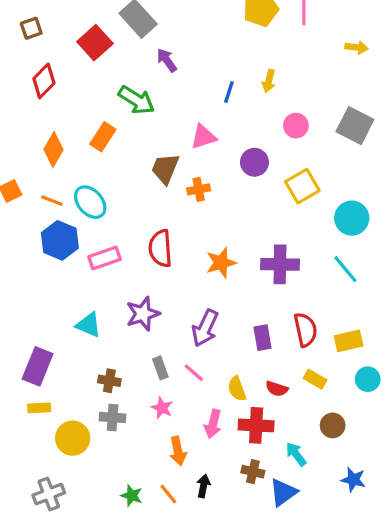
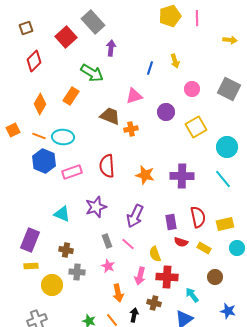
purple arrow: (167, 60) -> (111, 48), turned 42
yellow arrow: (269, 81) -> (175, 61), turned -32
brown trapezoid: (165, 169) -> (110, 116), turned 90
cyan ellipse: (90, 202) -> (63, 137), turned -45
orange star: (221, 263) -> (145, 175), turned 30
brown cross: (109, 381) -> (66, 250), moved
red semicircle: (277, 389) -> (181, 242), moved
brown cross: (253, 472) -> (154, 303), moved

